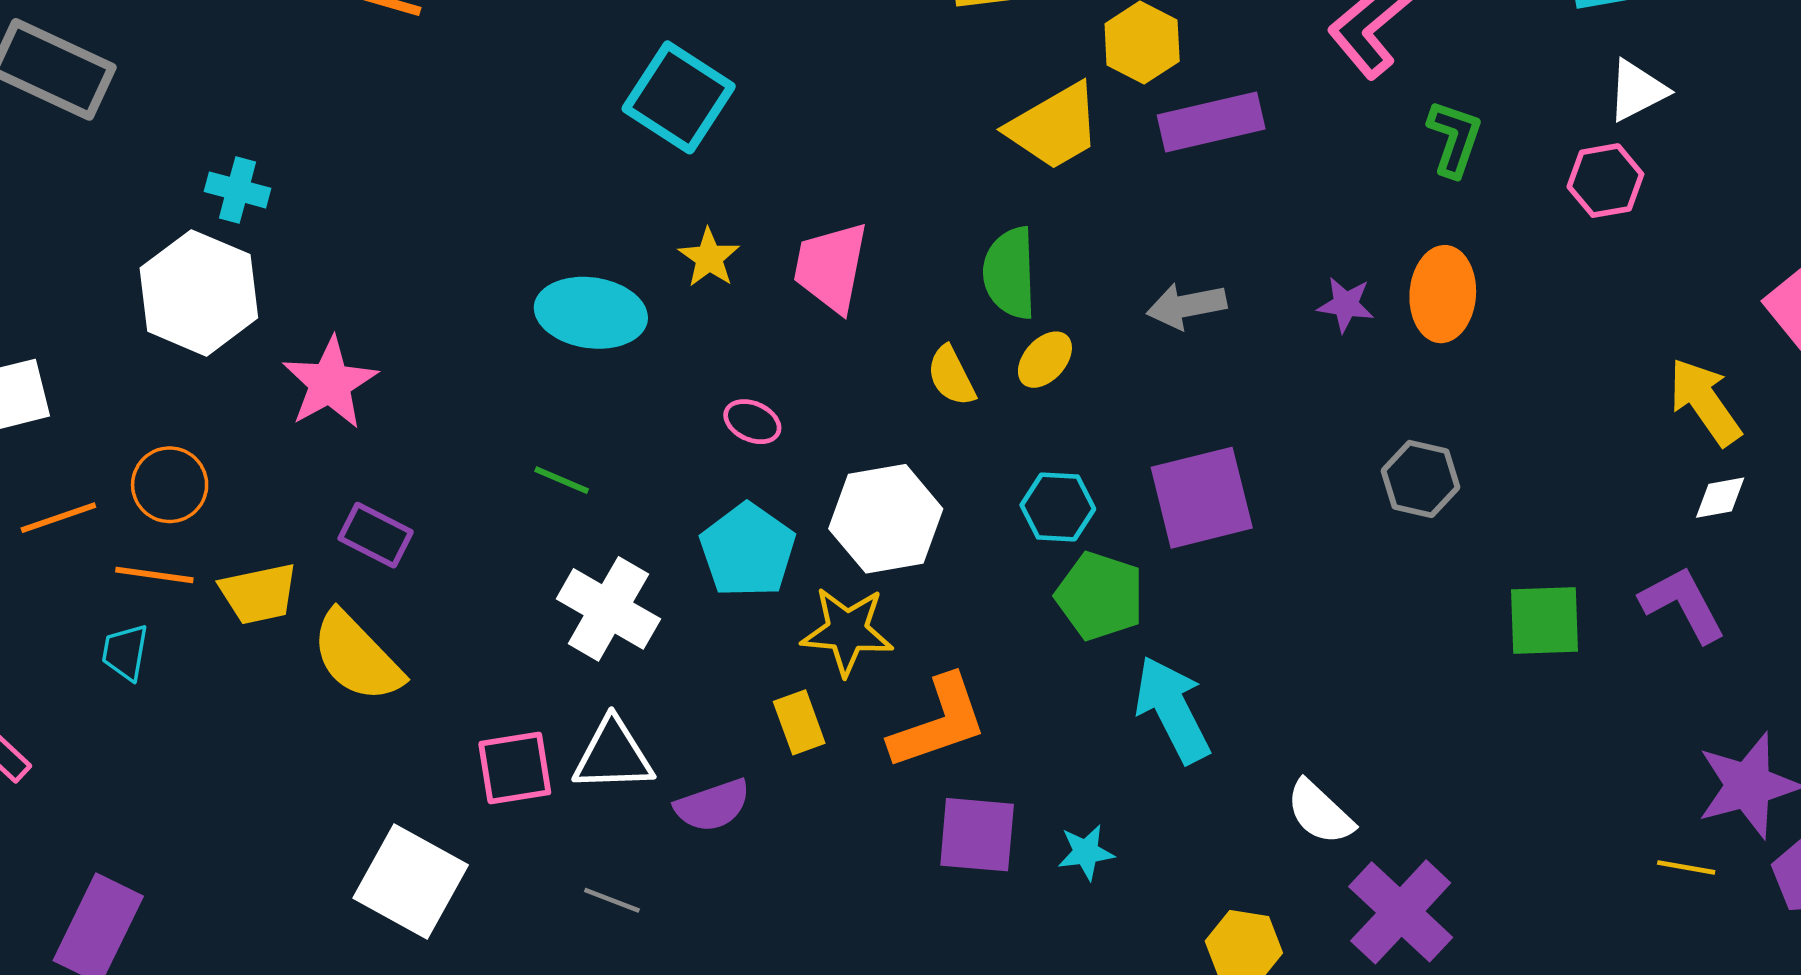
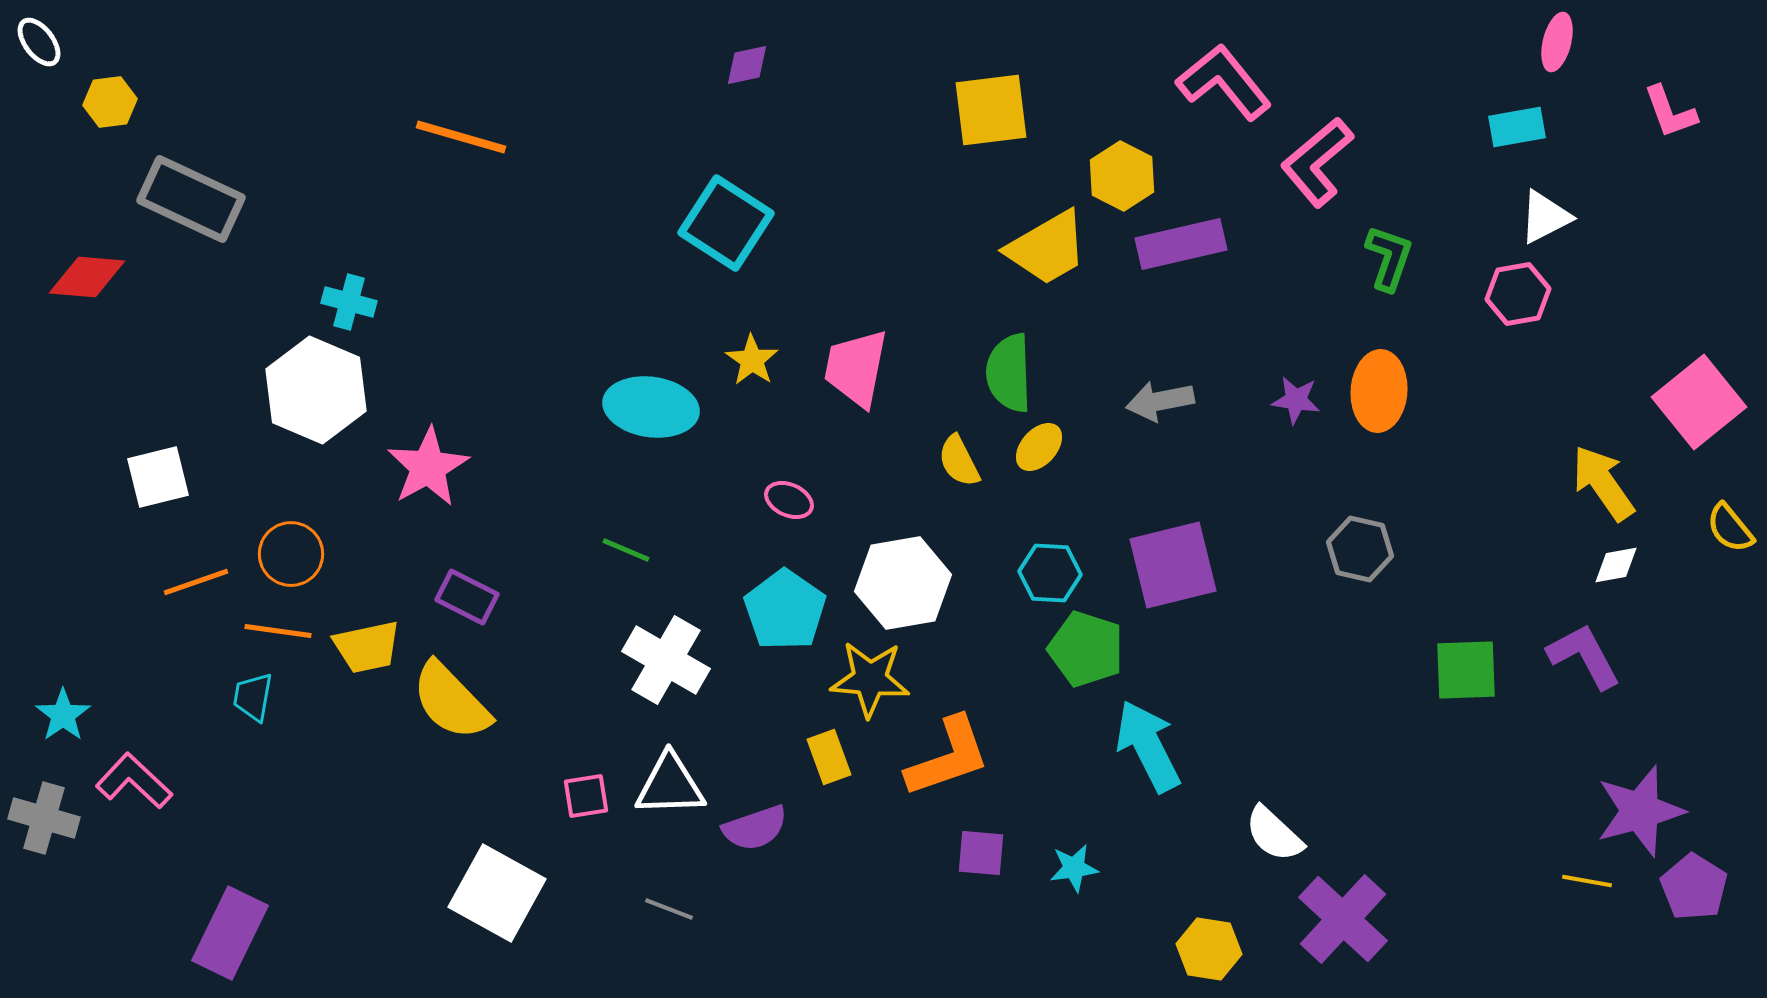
pink square: (515, 768) -> (586, 796), size x0.7
purple square: (977, 835) -> (981, 853), size x0.7

